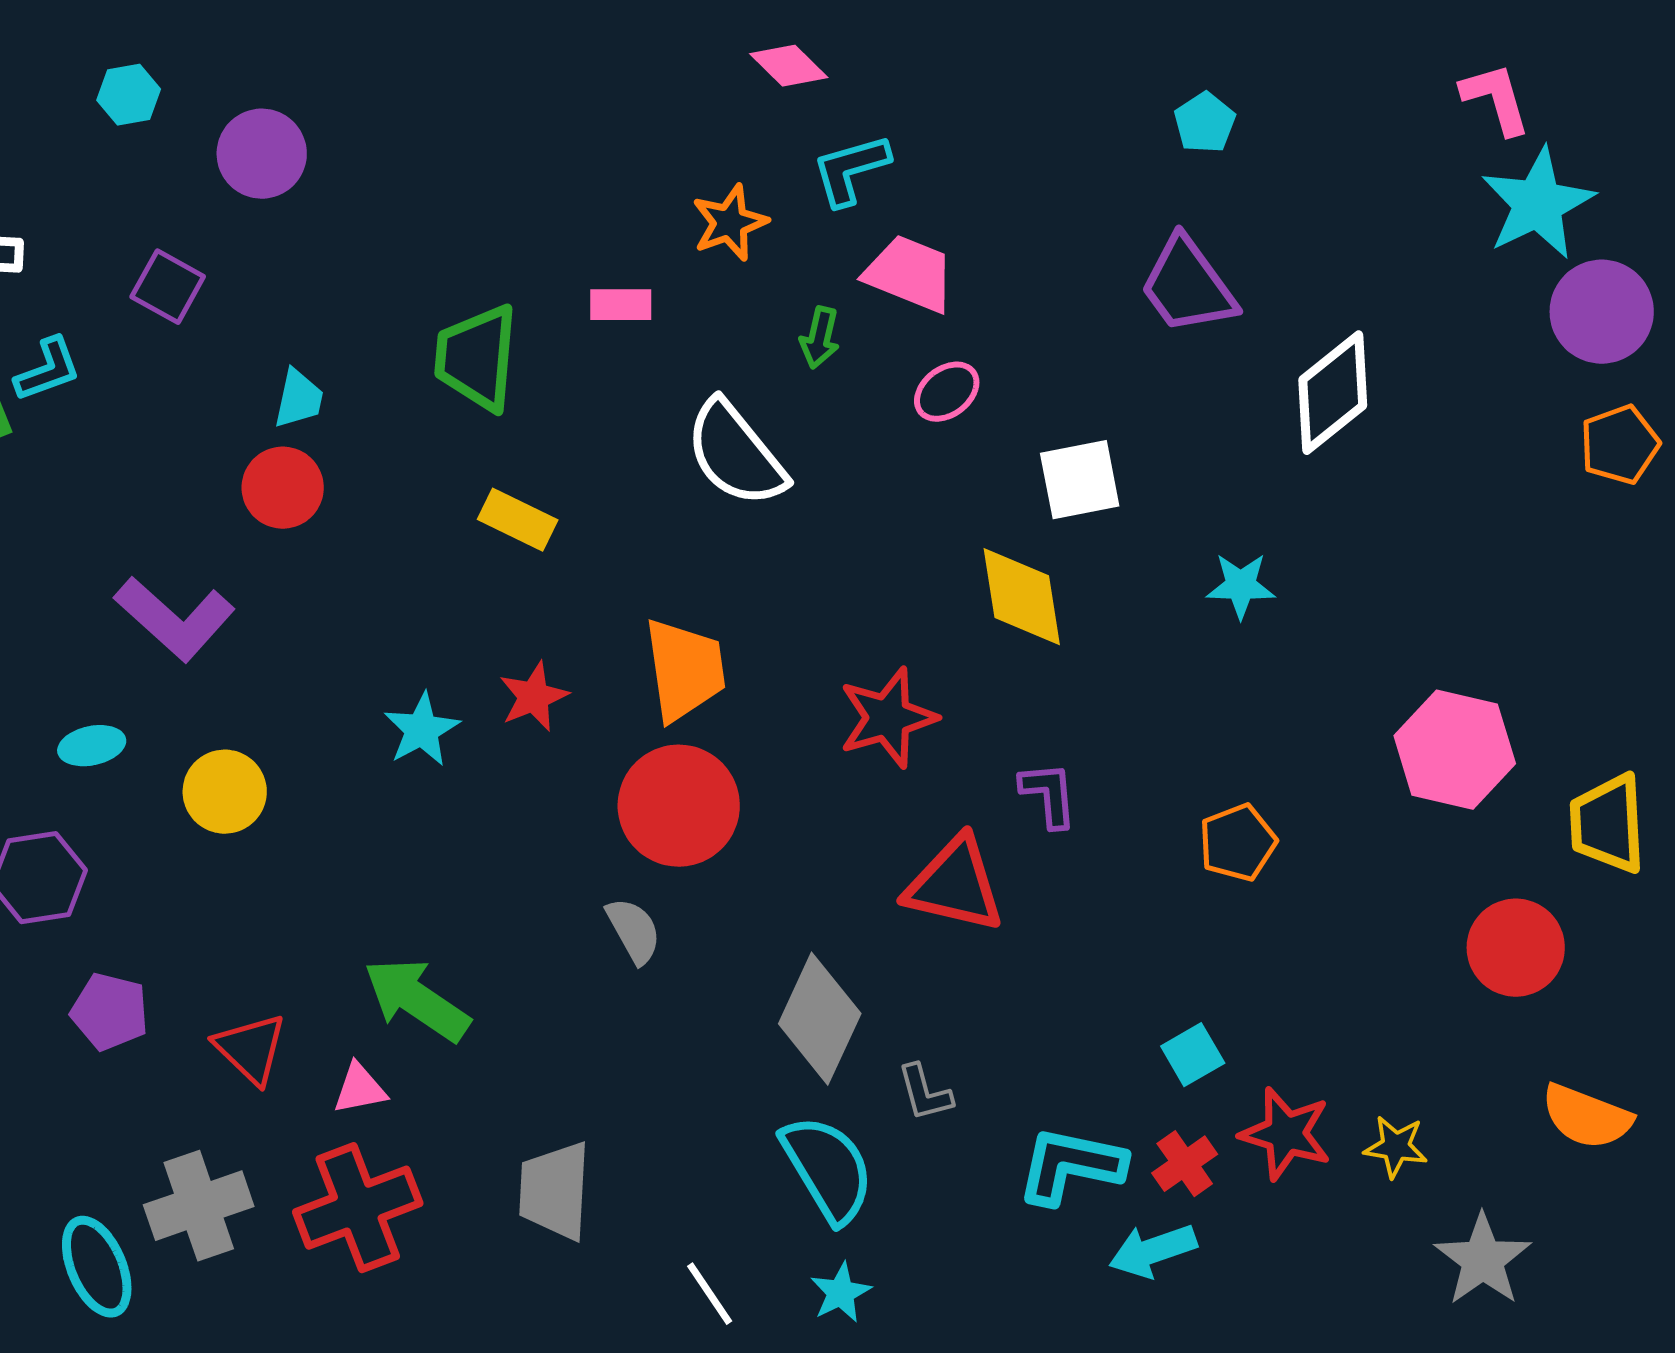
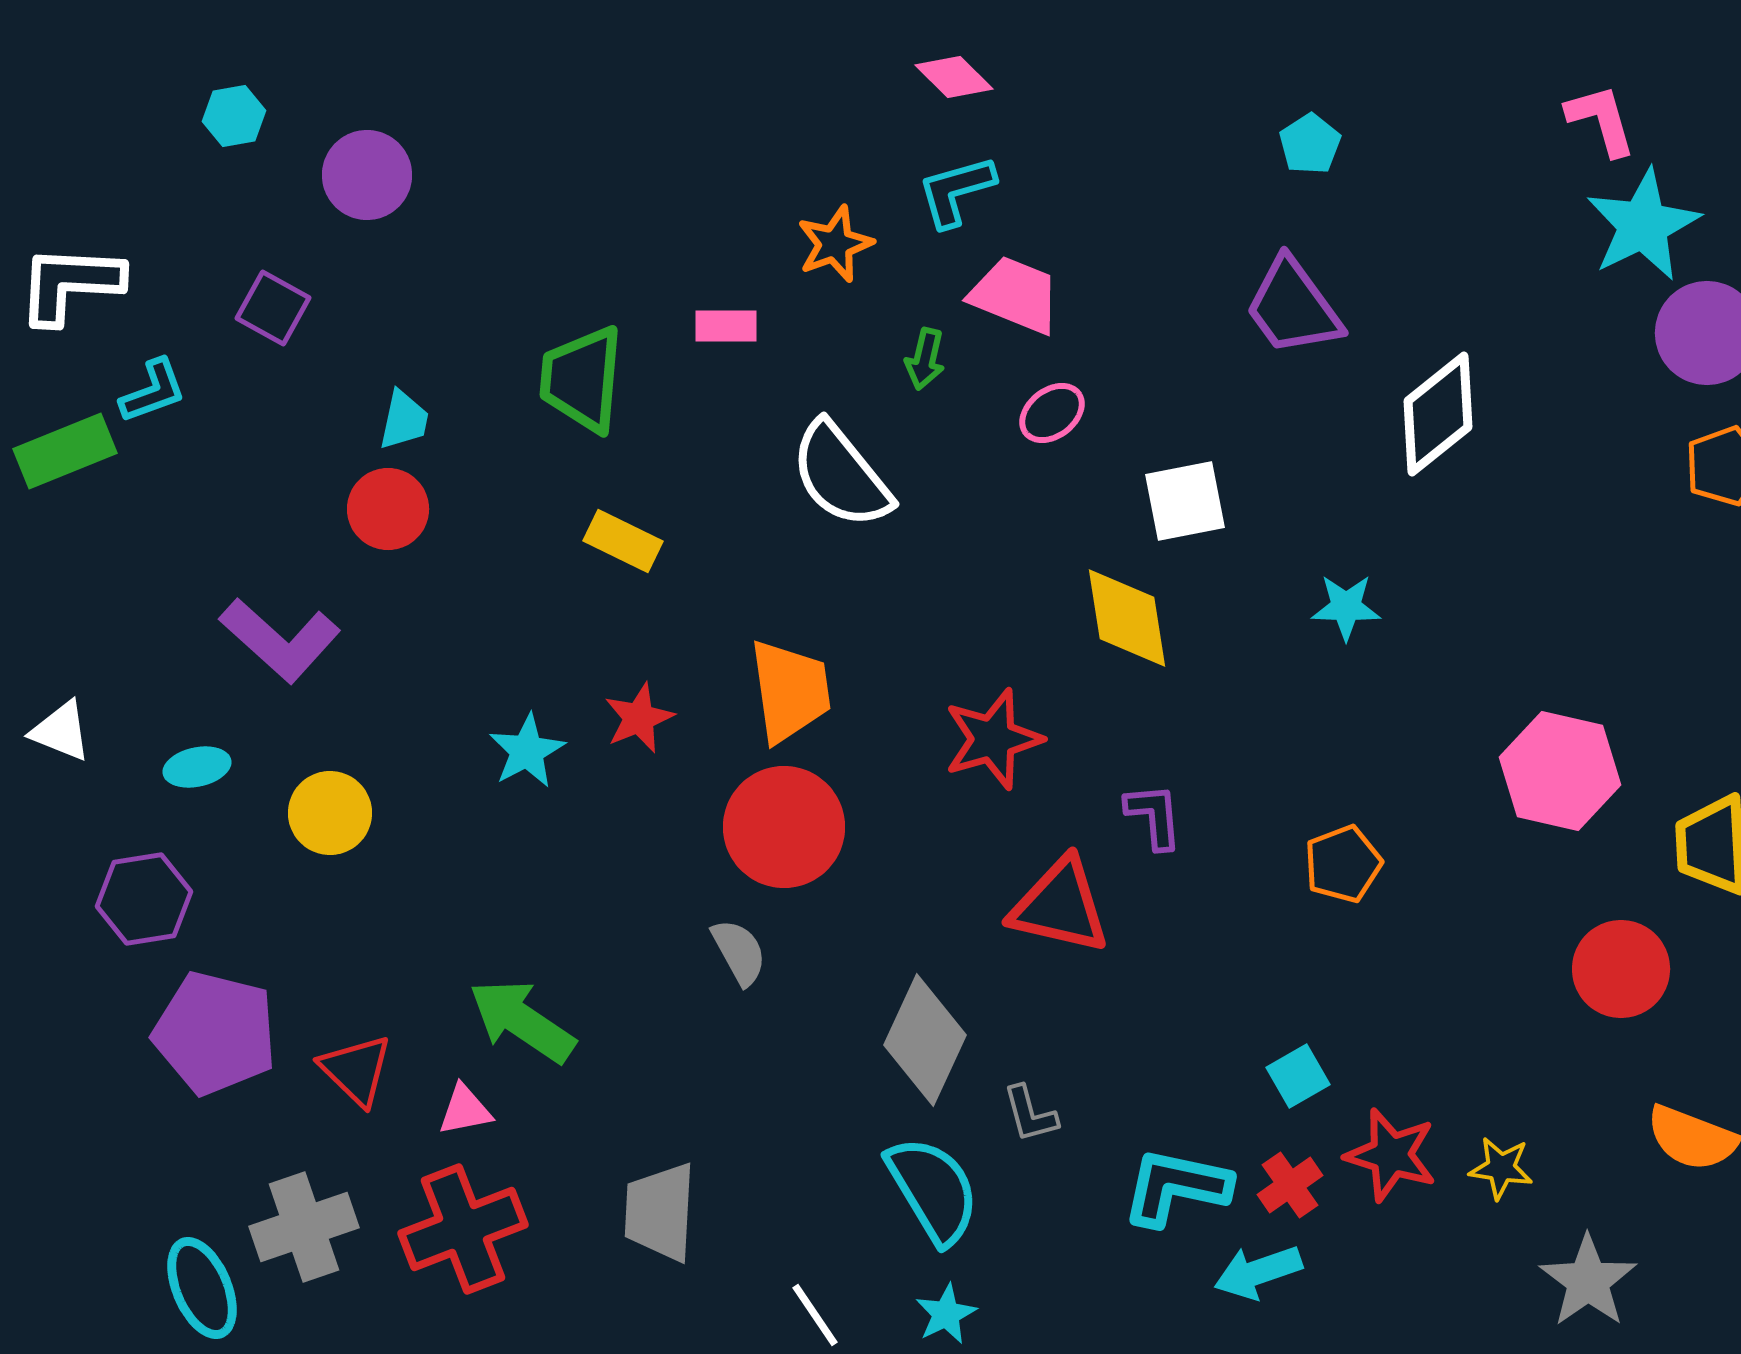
pink diamond: (789, 66) -> (954, 77), moved
purple pentagon: (110, 1012) -> (215, 1033), size x1.6

